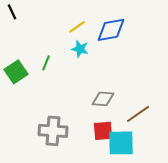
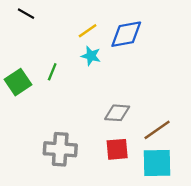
black line: (12, 12) -> (26, 14), moved, turned -35
cyan square: (121, 143) -> (157, 163), moved

